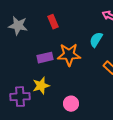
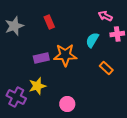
gray star: (18, 26) -> (14, 26), turned -30
purple cross: (20, 97) -> (16, 97), turned 30

